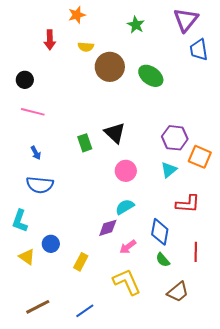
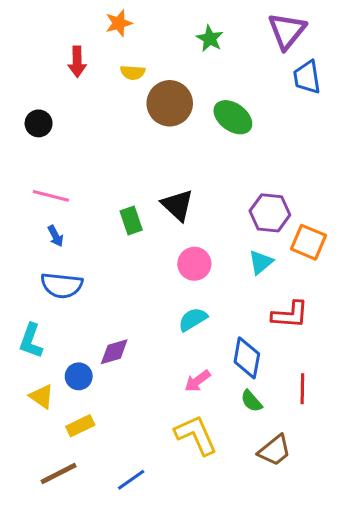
pink line: (33, 112) -> (51, 196), moved
purple diamond: (108, 228) -> (114, 352), moved
yellow rectangle: (81, 262) -> (80, 426), moved, turned 36

